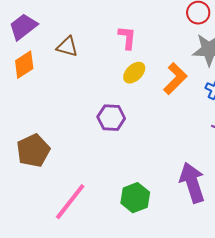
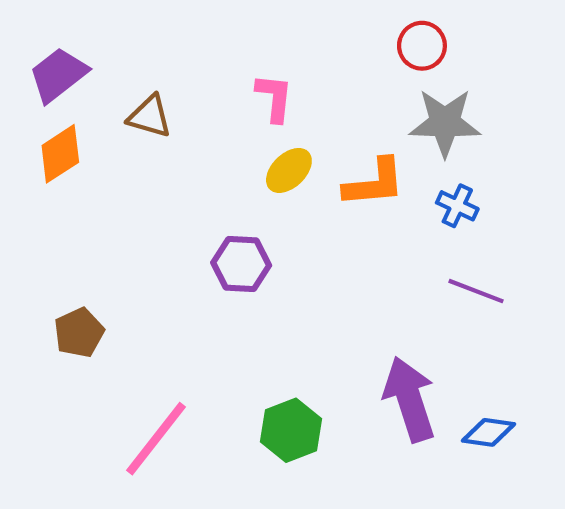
orange L-shape: (175, 79) -> (374, 183), turned 40
brown pentagon: (33, 151) -> (79, 333), size x0.7

